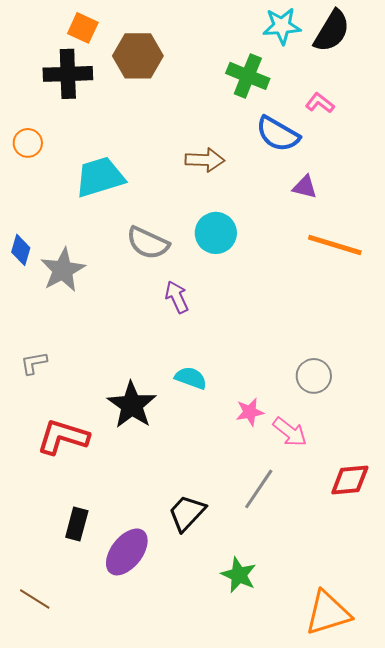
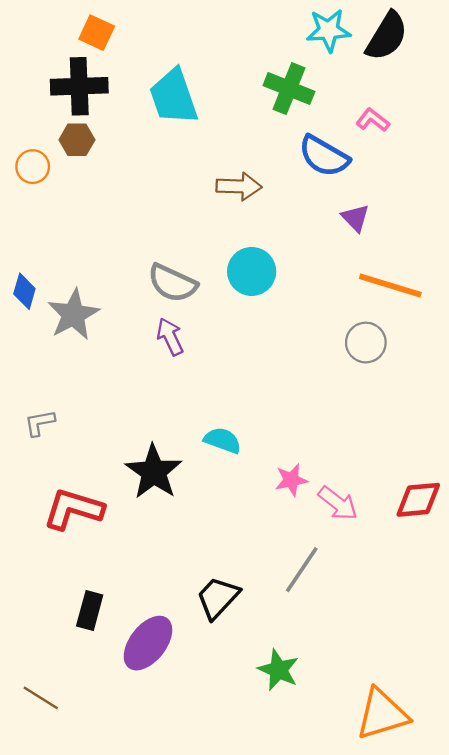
brown hexagon: (138, 56) -> (77, 140), moved, size x0.6
cyan trapezoid: (100, 177) -> (174, 97), moved, turned -92
purple triangle: (305, 187) -> (355, 218), turned 32
purple arrow: (177, 297) -> (170, 337), moved
gray circle: (314, 376) -> (366, 343), moved
red diamond: (350, 480) -> (418, 500), moved

